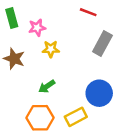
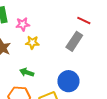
red line: (88, 12) -> (84, 21), moved
green arrow: (47, 86) -> (27, 72), turned 48

